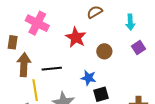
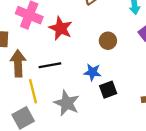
red star: (76, 37) -> (61, 28), moved

